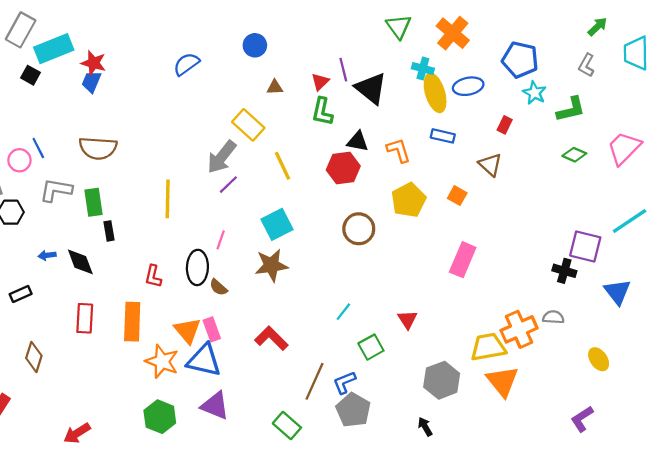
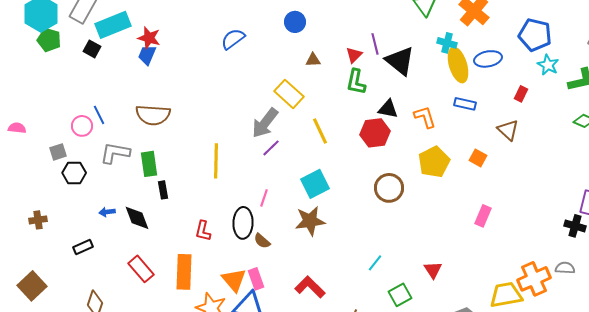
pink rectangle: (463, 260) -> (483, 216), size x0.7
red rectangle: (85, 318) -> (141, 269), turned -44

